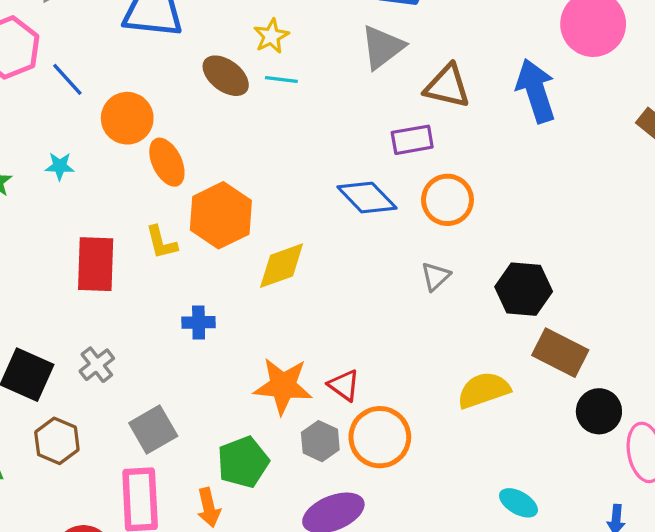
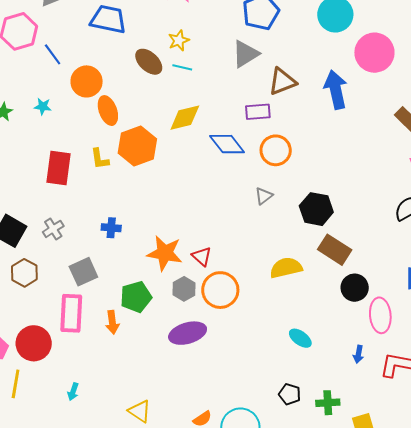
brown triangle: (447, 86) -> (282, 81), turned -40
yellow diamond: (282, 266) -> (185, 118), moved
blue cross: (199, 322) -> (111, 228), moved

